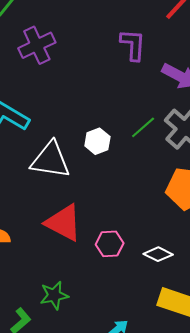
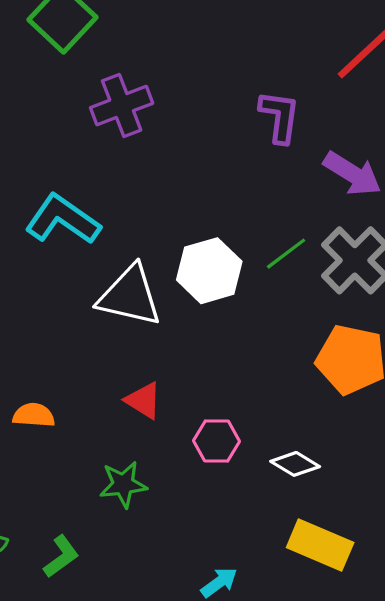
white hexagon: (97, 141) -> (209, 271), size x1.5
red triangle: (64, 223) -> (143, 400), size x0.6
green star: (54, 295) -> (123, 484), moved

